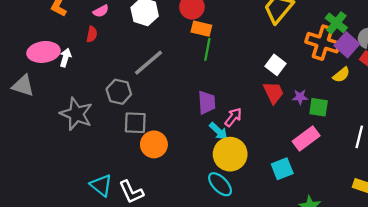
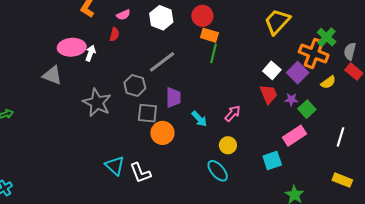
purple square: (347, 45) -> (298, 73), moved
purple trapezoid: (207, 102) -> (173, 97), moved
green square: (319, 107) -> (307, 109), turned 36
cyan arrow: (218, 131) -> (199, 119), moved
yellow circle: (230, 154) -> (228, 145), size x0.6

